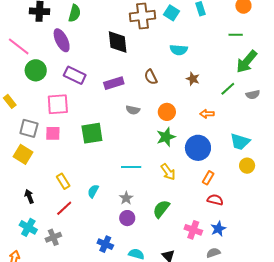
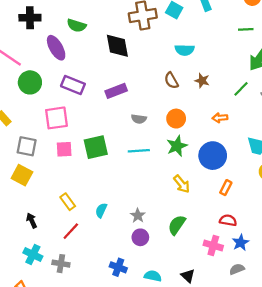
green semicircle: (75, 13) -> (77, 26), moved, turned 96
brown semicircle: (151, 77) -> (171, 80), moved
pink square: (53, 133) -> (64, 149), moved
cyan line: (131, 167) -> (139, 151), moved
red semicircle: (215, 200) -> (228, 220), moved
gray cross: (53, 237) -> (61, 264), turned 35

